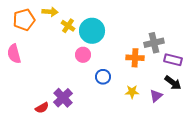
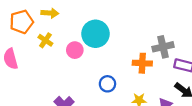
yellow cross: (68, 26) -> (45, 40), moved
pink circle: (83, 55) -> (75, 50), moved

